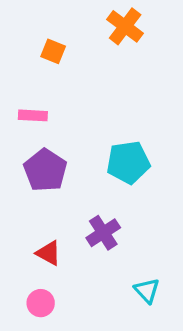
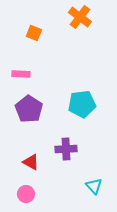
purple cross: (103, 233) -> (66, 149), turned 30

